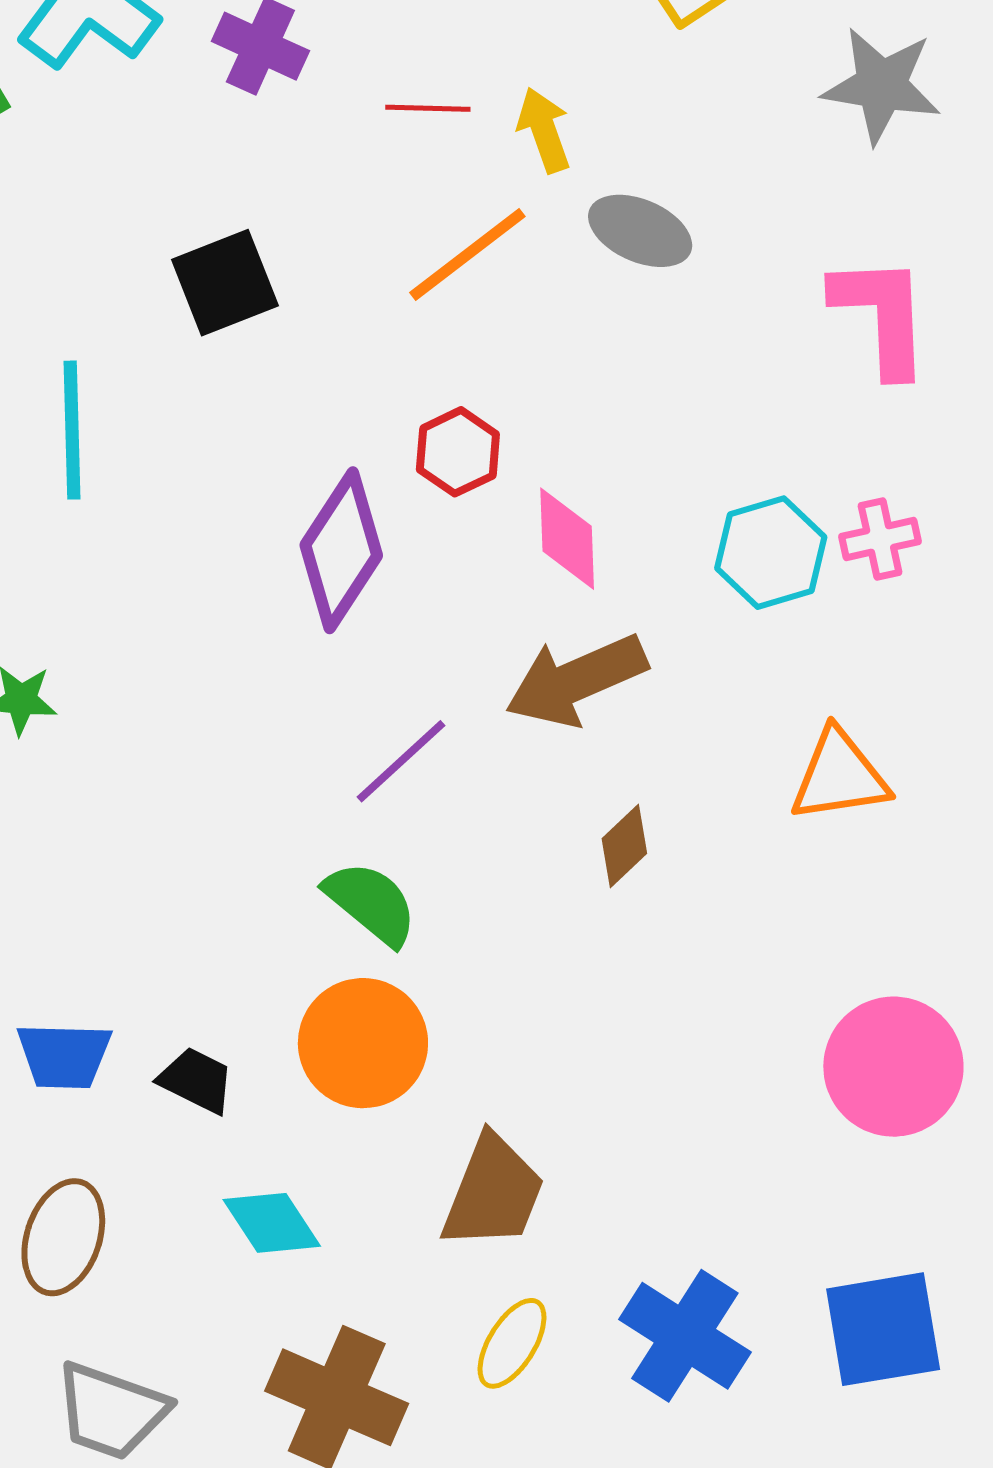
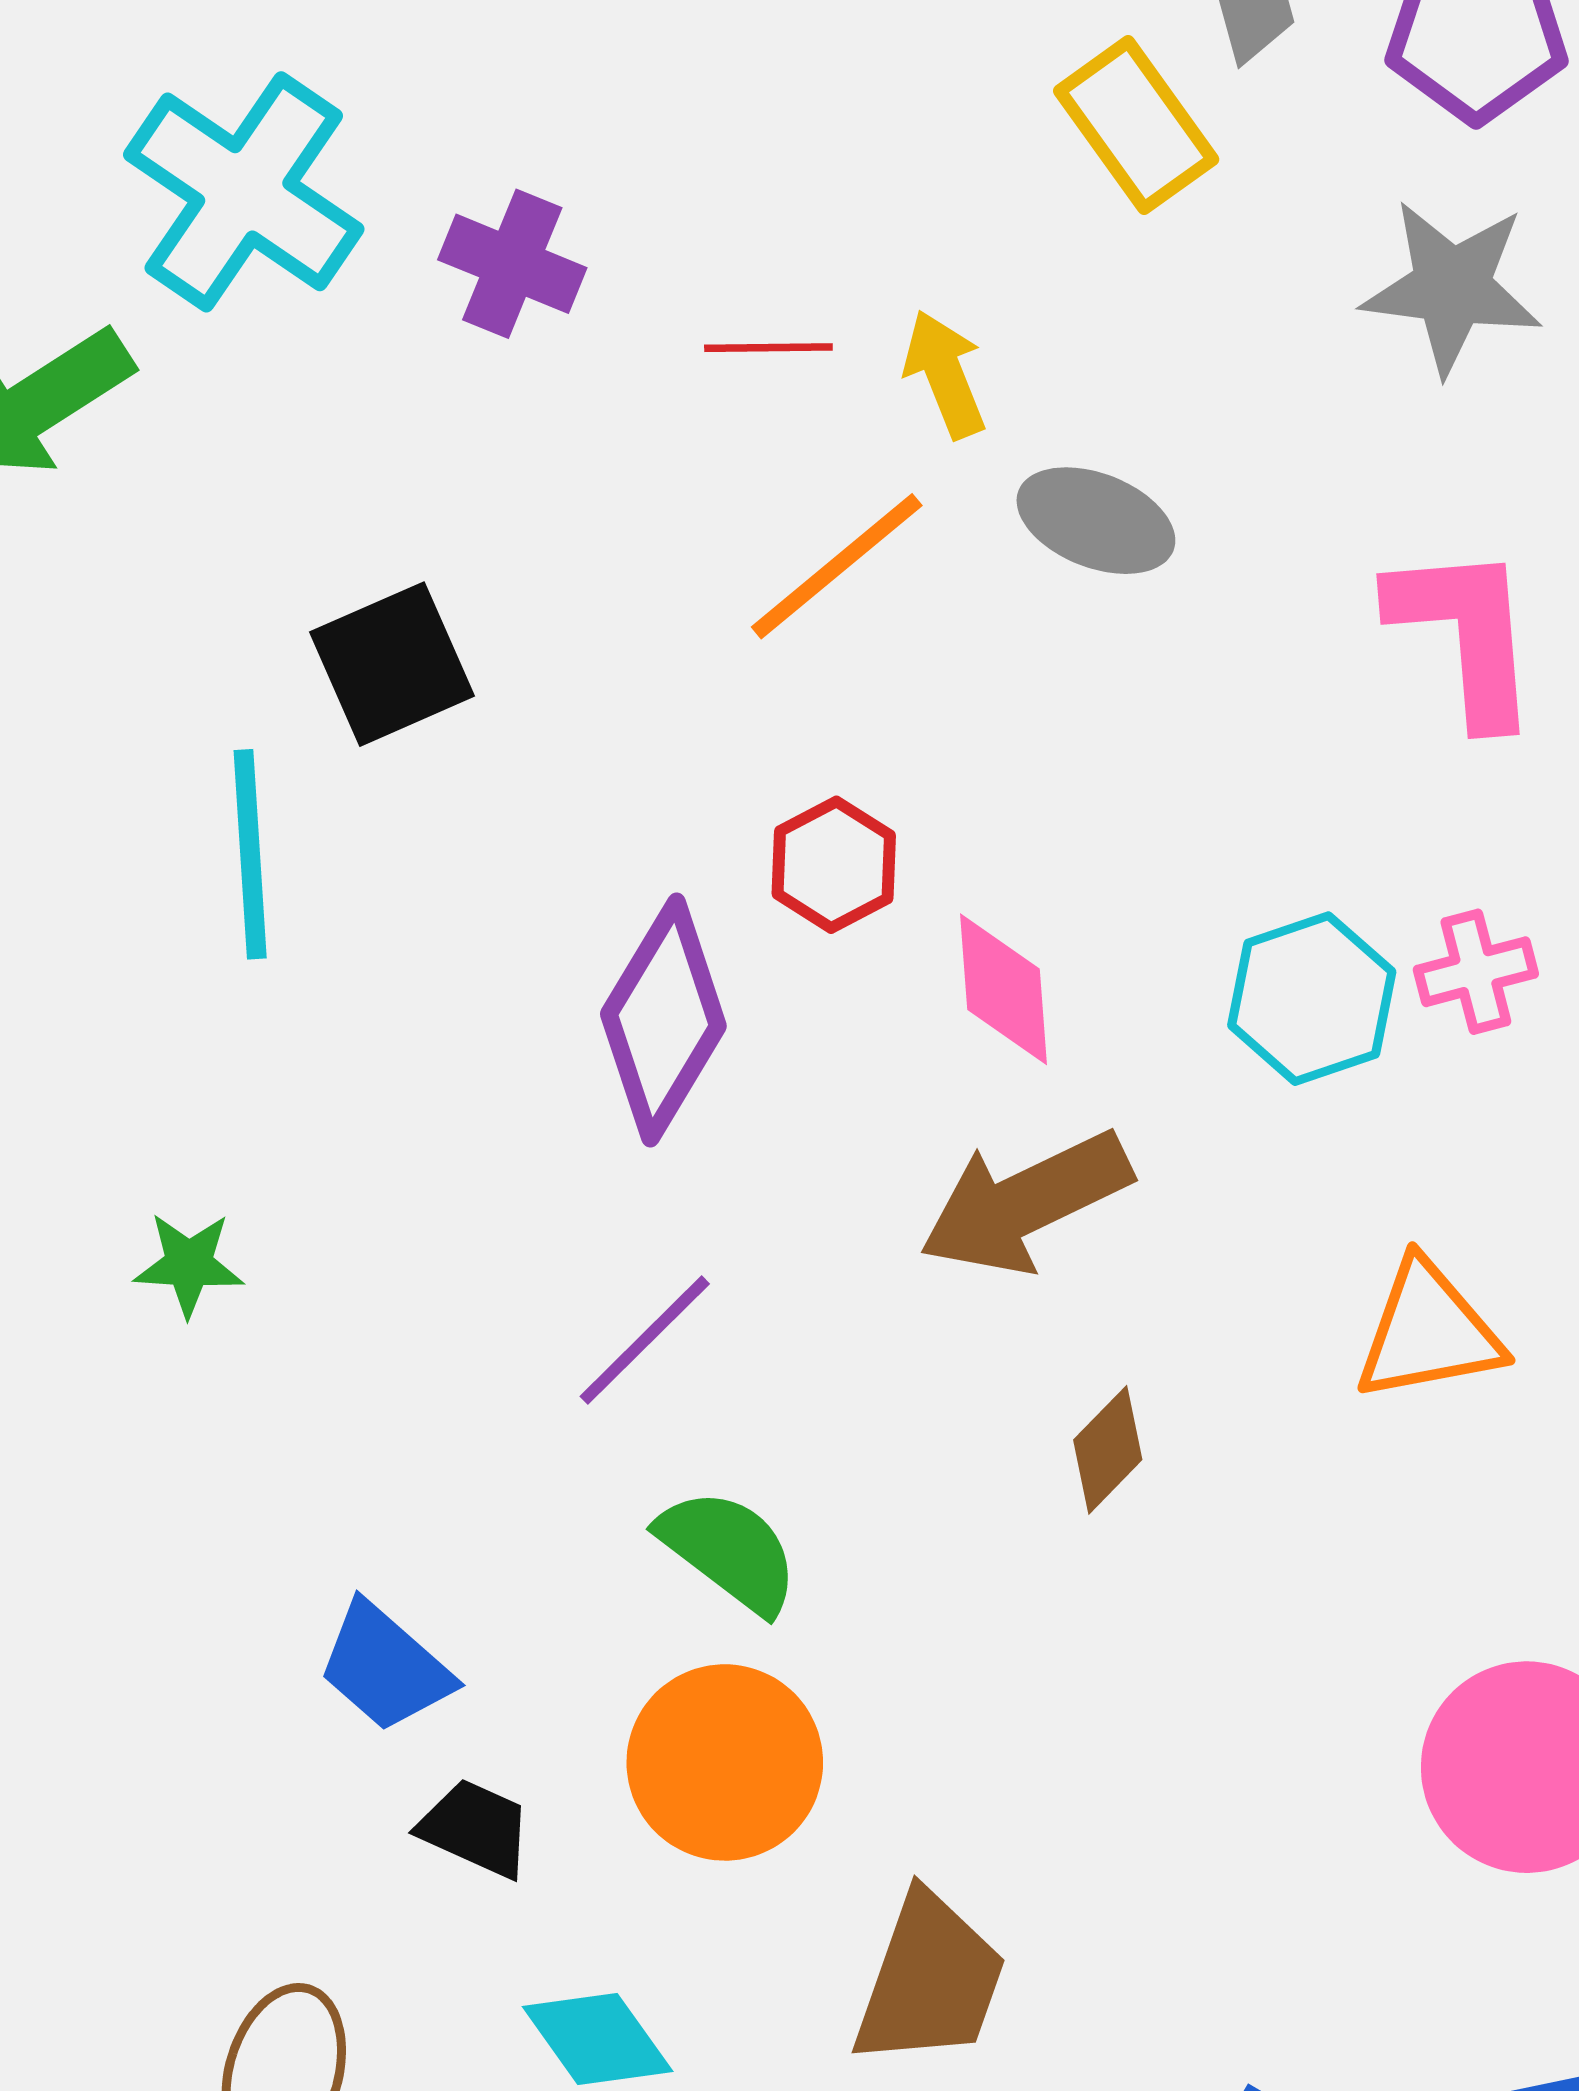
black square: (225, 283) -> (392, 664), moved
purple line: (401, 761) -> (645, 1340), moved
blue trapezoid: (64, 1056) -> (385, 1667), moved, turned 42

